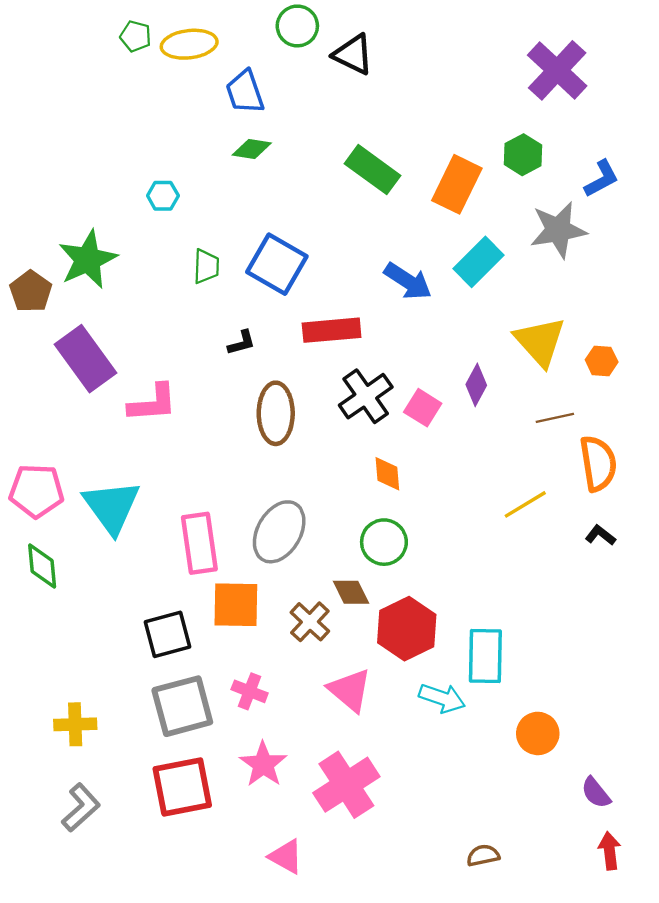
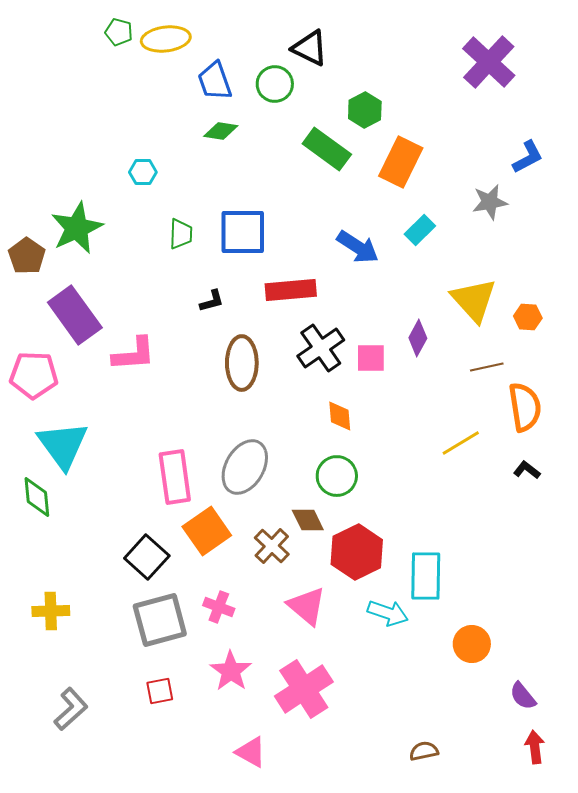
green circle: (297, 26) -> (275, 84), moved
green hexagon: (523, 155) -> (365, 110), moved
gray star: (558, 230) -> (490, 202), size x0.7
cyan rectangle: (479, 262) -> (420, 230), size x0.7
blue square: (277, 264) -> (243, 232), turned -30
pink square: (423, 408) -> (371, 358), turned -32
pink pentagon: (36, 491) -> (34, 375), moved
cyan triangle: (112, 507) -> (63, 445), moved
orange square: (236, 605) -> (207, 531), turned -36
black square: (167, 634) -> (147, 557), turned -33
yellow cross: (75, 724) -> (51, 611), moved
red square: (182, 787) -> (160, 691), size x0.5

